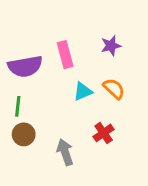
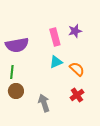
pink rectangle: (65, 55) -> (55, 37), moved
orange semicircle: (114, 89) -> (77, 69), moved
red cross: (104, 133) -> (77, 95), moved

